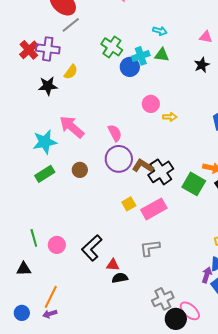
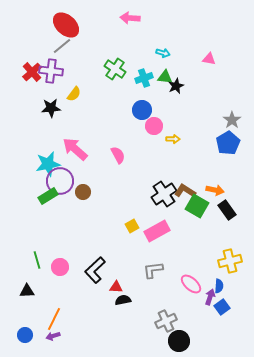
gray line: (71, 25) -> (62, 46), moved
black star: (202, 65) -> (176, 86), moved
blue circle: (130, 67) -> (142, 110), moved
purple circle: (119, 159) -> (60, 181), moved
brown L-shape: (143, 166) -> (185, 191), moved
pink ellipse: (190, 311) -> (191, 284), moved

